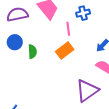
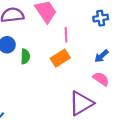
blue cross: (83, 13) -> (101, 18), moved

